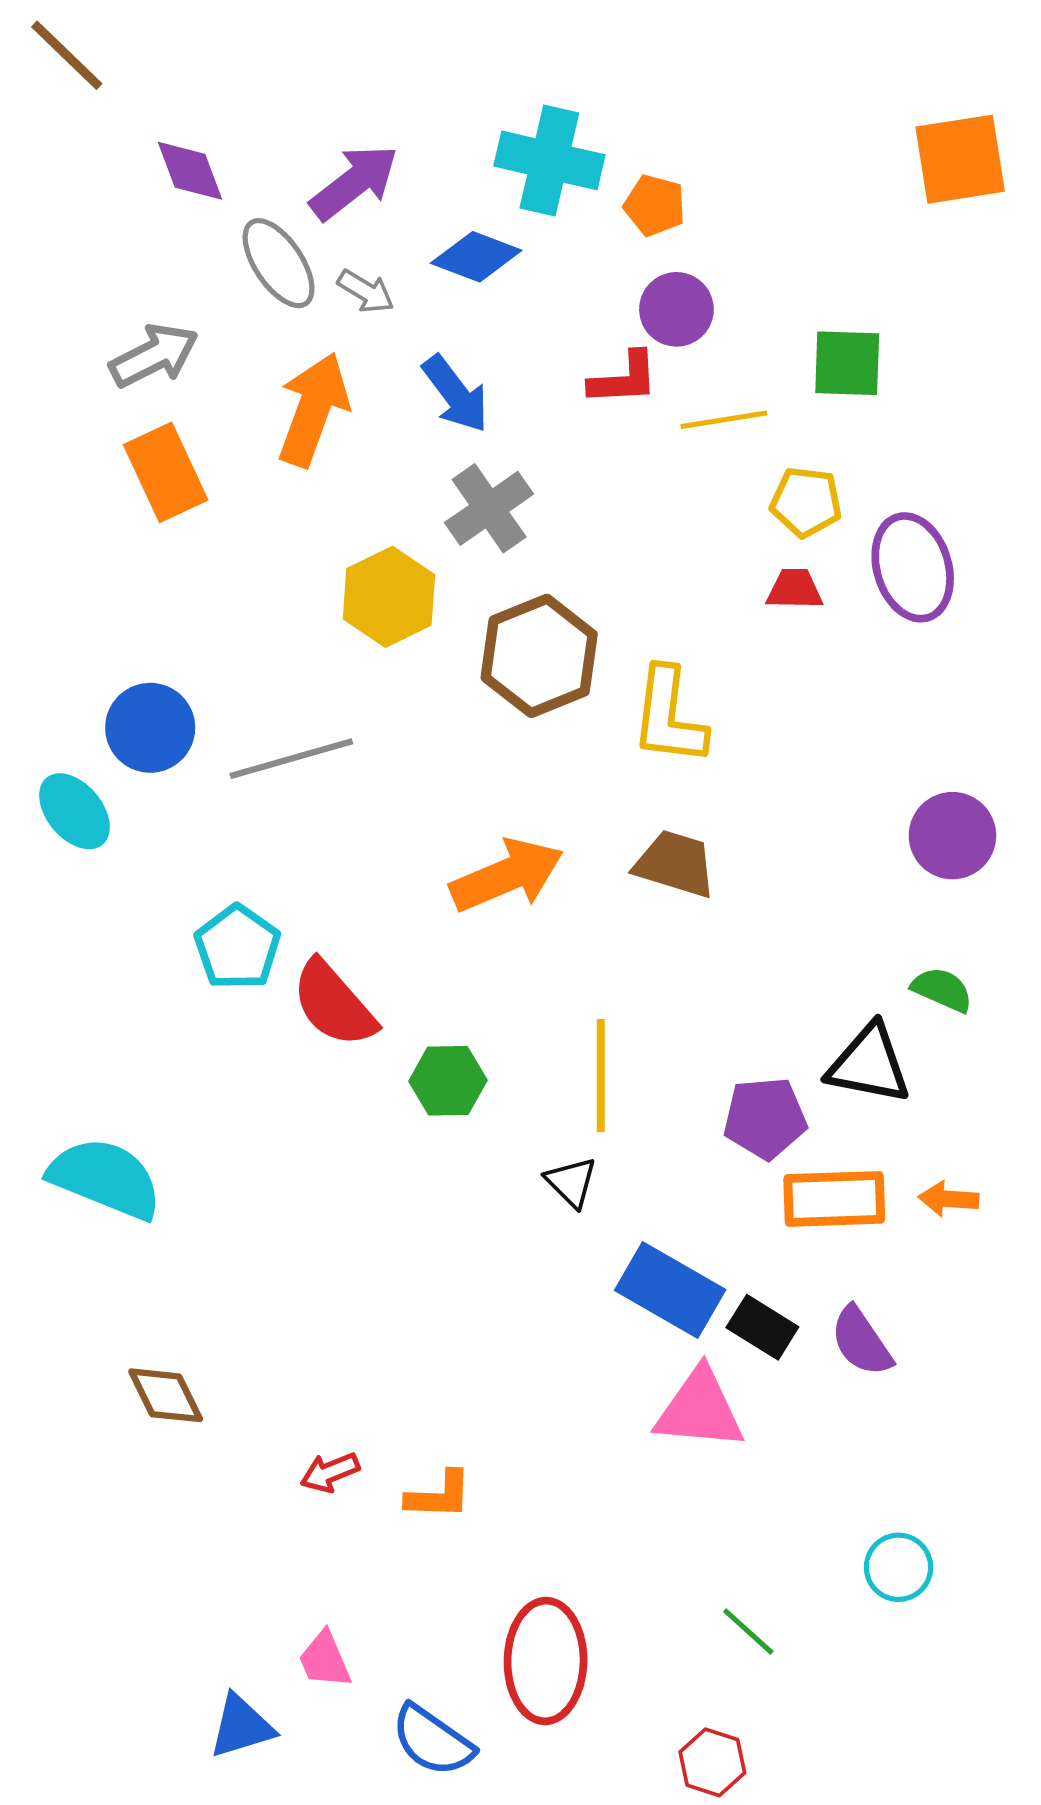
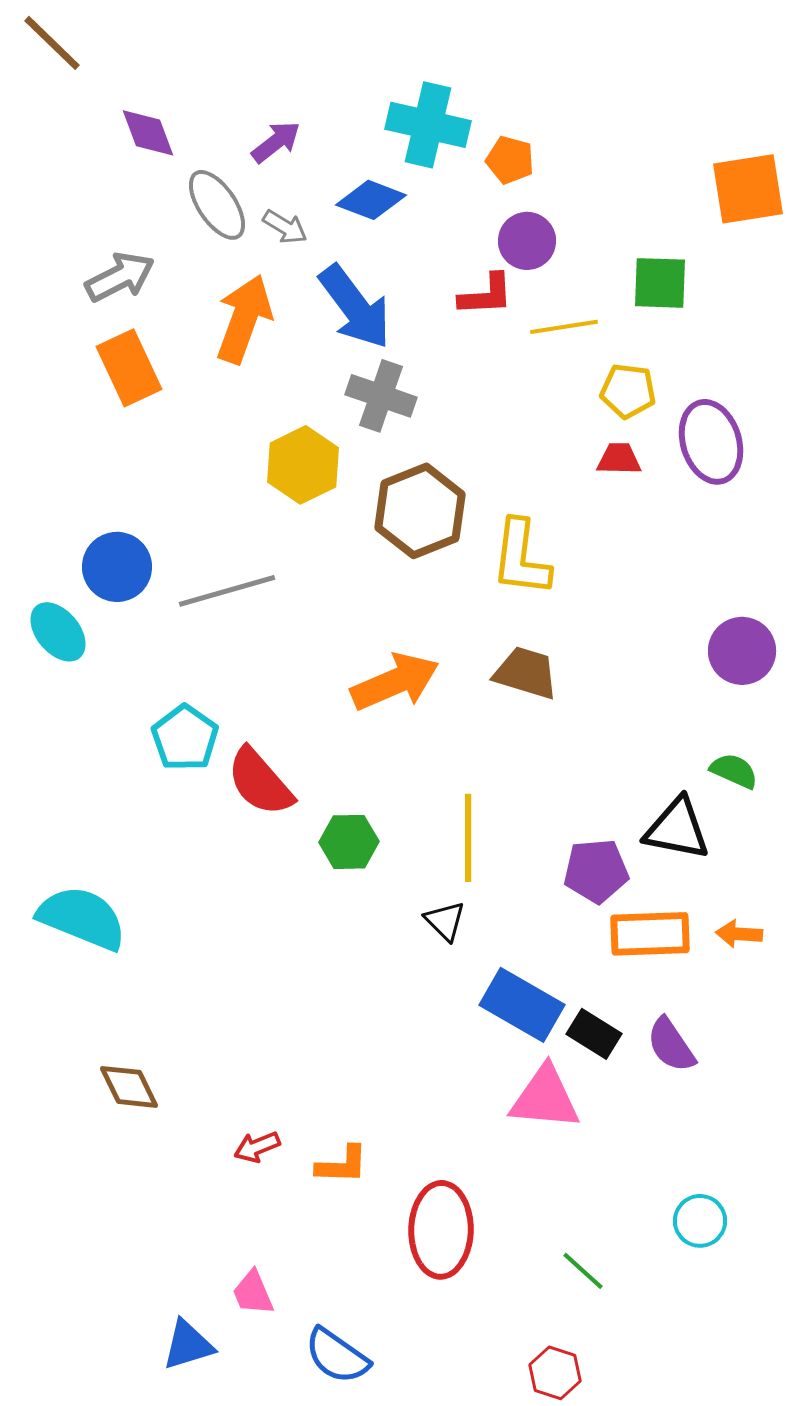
orange square: (960, 159) -> (748, 189), moved
purple arrow: (354, 182) -> (276, 142), size x0.7
blue arrow: (456, 394) -> (355, 307), size x1.4
gray cross: (489, 508) -> (381, 396), turned -36
red ellipse: (546, 1661) -> (441, 1230), moved

